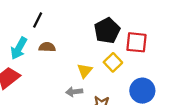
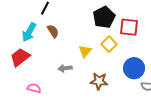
brown semicircle: (47, 47) -> (53, 31), turned 56
gray arrow: (74, 92) -> (65, 68), moved

